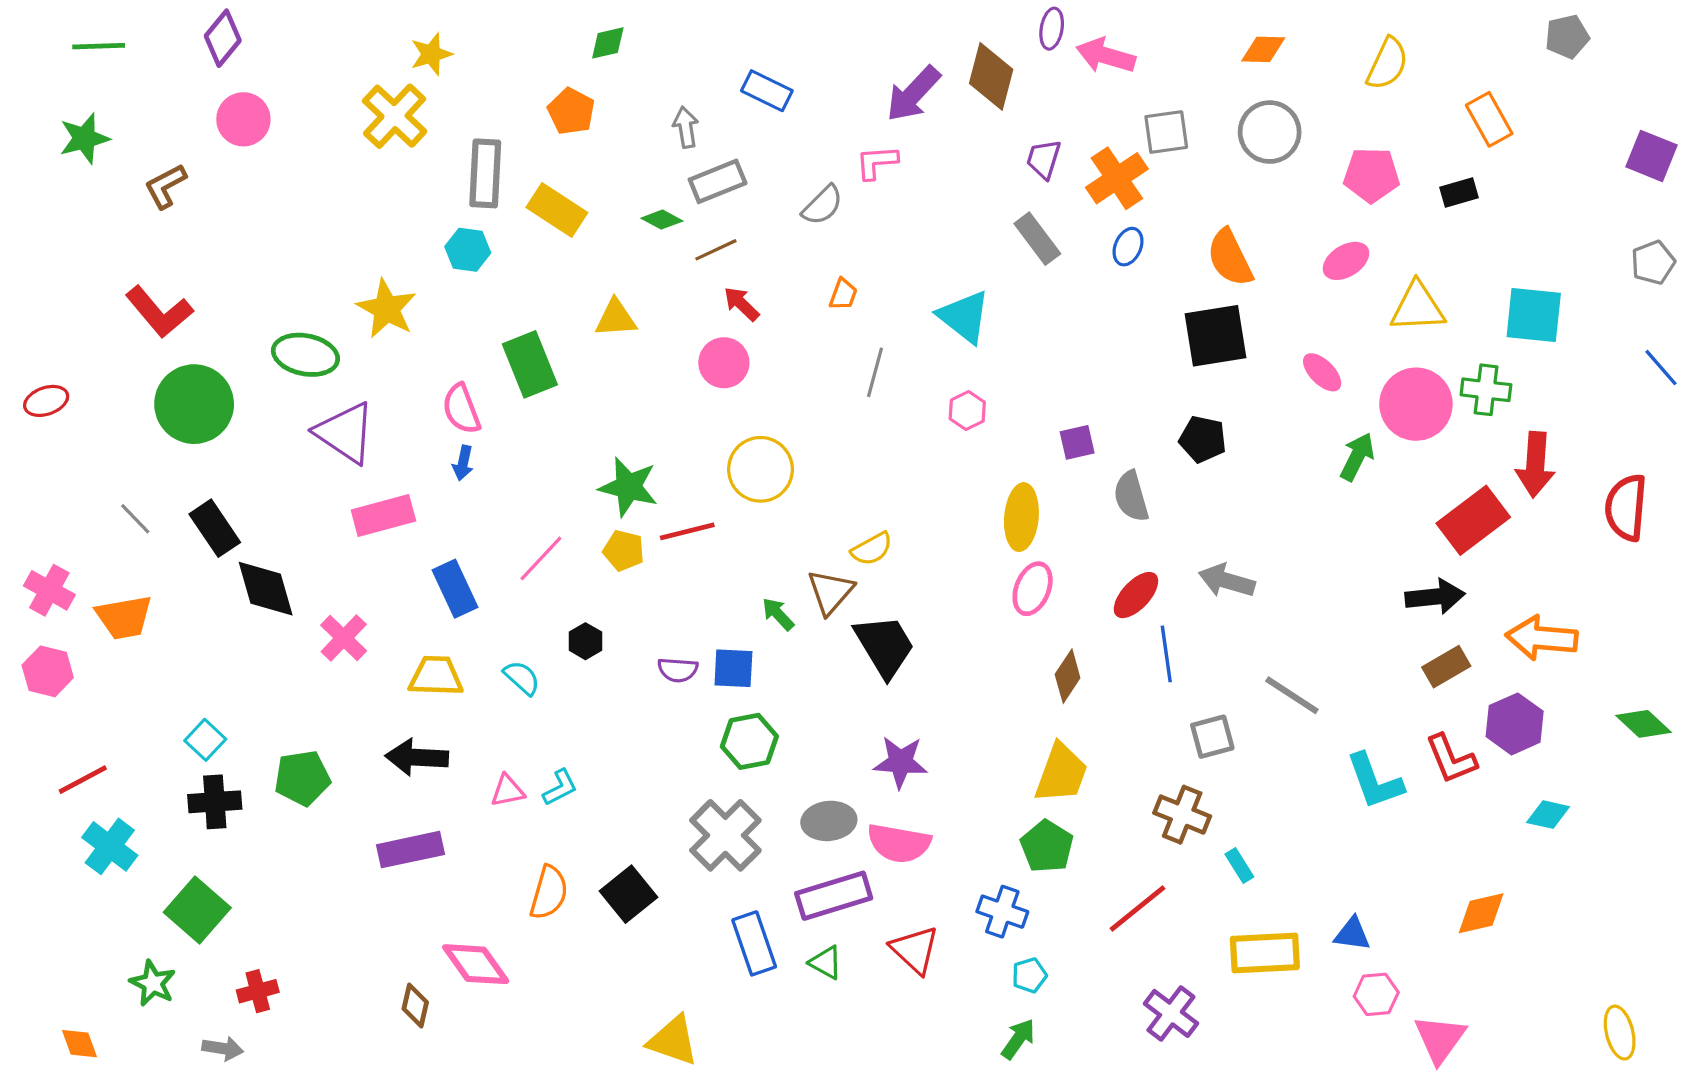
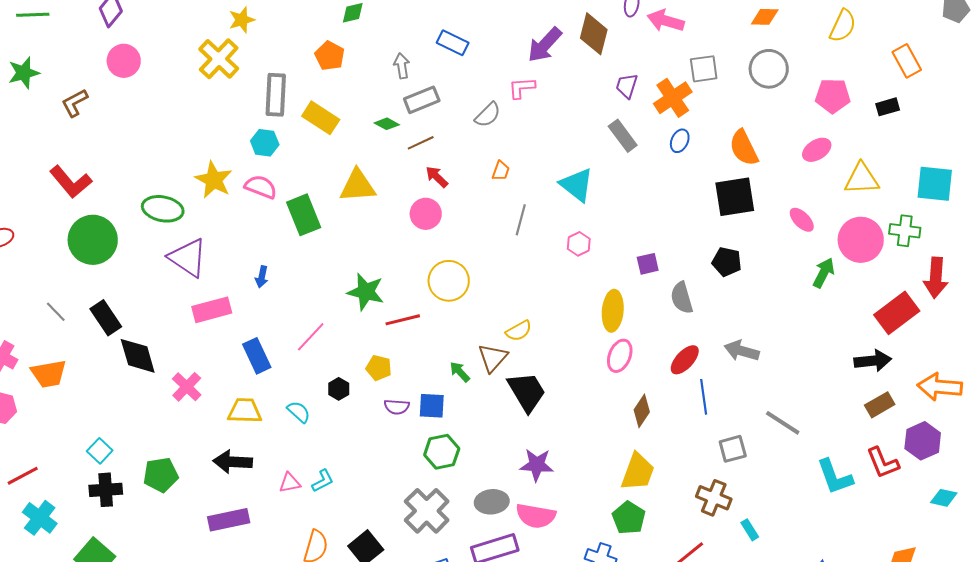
yellow triangle: (616, 318) -> (358, 186), size x1.4
pink semicircle: (461, 409) -> (261, 187), moved, turned 132
yellow pentagon: (624, 550) -> (379, 368), moved

